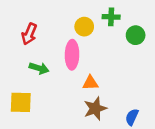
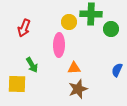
green cross: (111, 17) -> (91, 14), size x1.5
green arrow: (39, 68) -> (32, 65), moved, turned 42
blue semicircle: (132, 117) -> (117, 70), moved

